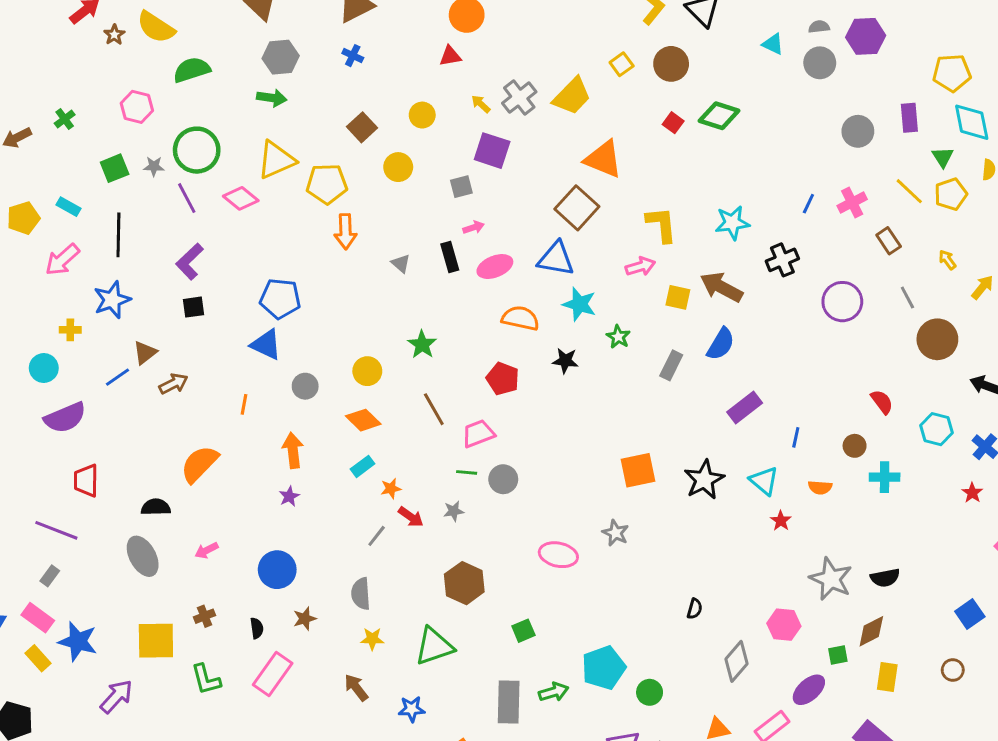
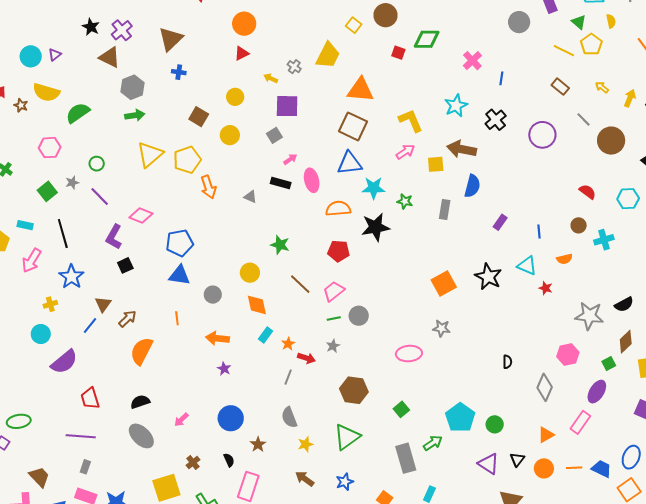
gray cross: (519, 98) -> (294, 67), size x0.6
green circle: (197, 150) -> (97, 164), size x0.5
pink diamond: (241, 198) -> (141, 215), moved
pink cross: (852, 202) -> (472, 61), moved
black rectangle: (450, 257) -> (281, 183), turned -42
pink ellipse: (495, 267) -> (312, 180), turned -65
black star: (565, 361) -> (375, 227), size x1.6
purple rectangle: (745, 407) -> (500, 222), size x0.7
orange diamond: (363, 420) -> (257, 305), turned 50
orange arrow: (293, 450) -> (217, 338), turned -60
orange semicircle: (199, 464) -> (141, 351), moved

